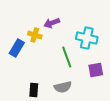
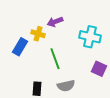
green line: (67, 57) -> (55, 59), moved
purple square: (96, 70) -> (99, 69), turned 35

